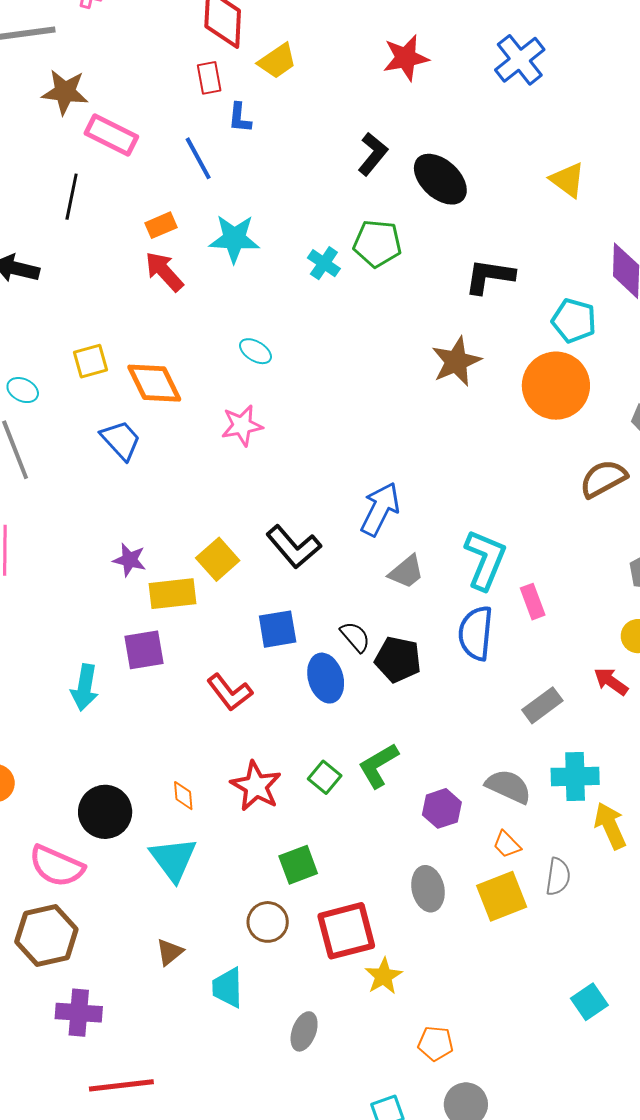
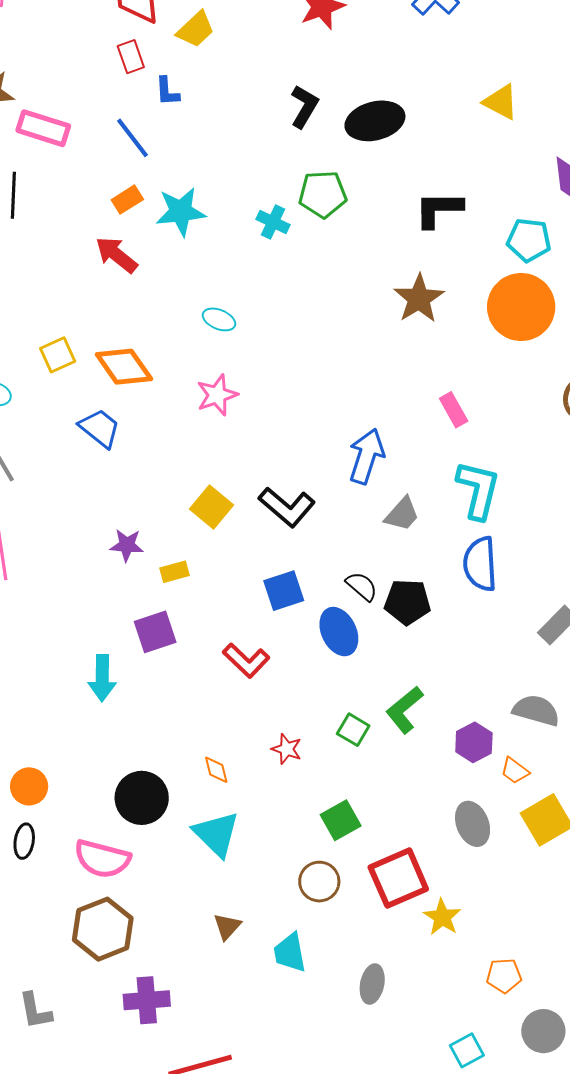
black ellipse: (440, 179) -> (375, 121), turned -48
orange rectangle: (161, 225) -> (127, 200), moved
yellow square: (218, 559) -> (212, 507), moved
yellow rectangle: (173, 594) -> (175, 572), size x0.6
pink rectangle: (533, 602) -> (454, 410), moved
red star: (256, 786) -> (287, 749), size x0.6
orange trapezoid: (507, 844) -> (515, 771), moved

